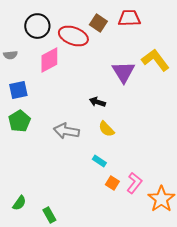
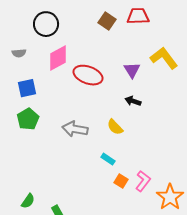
red ellipse: (73, 36) -> (88, 75), moved
purple triangle: (123, 72) -> (132, 70), size x0.7
black arrow: (97, 102) -> (133, 101), moved

